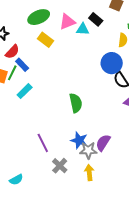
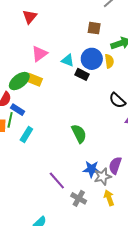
green ellipse: (39, 17) -> (19, 81), moved
black rectangle: (96, 19) -> (82, 74), moved
pink triangle: (67, 22) -> (39, 54), moved
cyan triangle: (83, 29) -> (68, 60), turned 32
blue circle: (112, 63) -> (92, 59), moved

